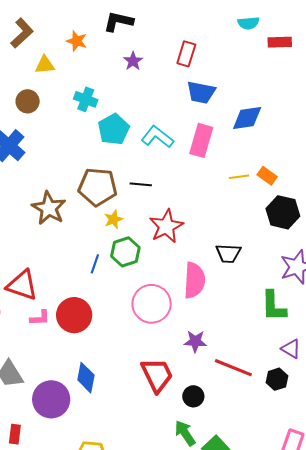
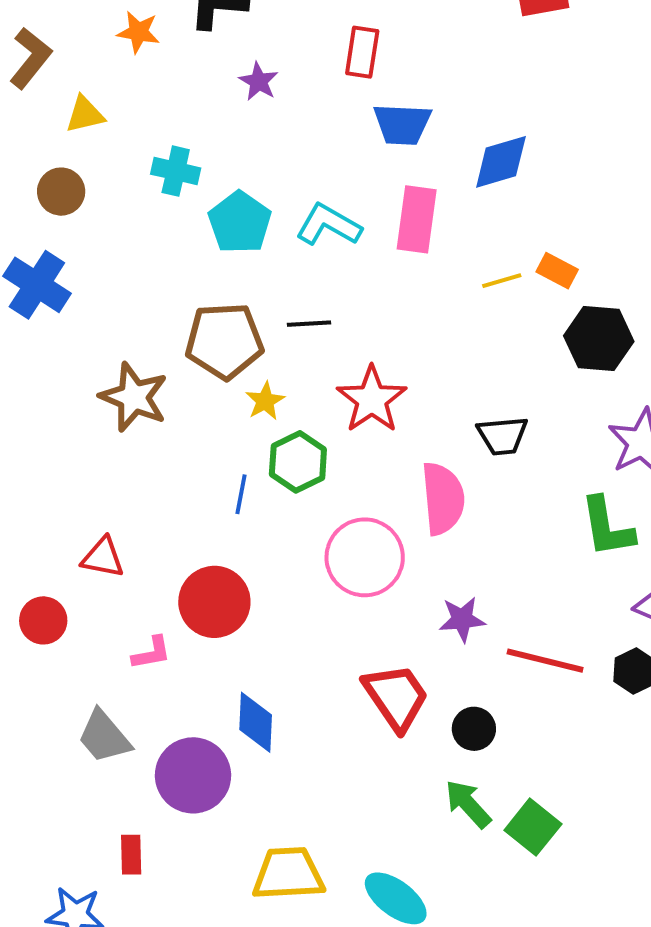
orange star: (77, 41) -> (138, 32), moved
red triangle: (22, 285) -> (103, 558), size x0.7
pink L-shape: (40, 318) -> (152, 653), moved

